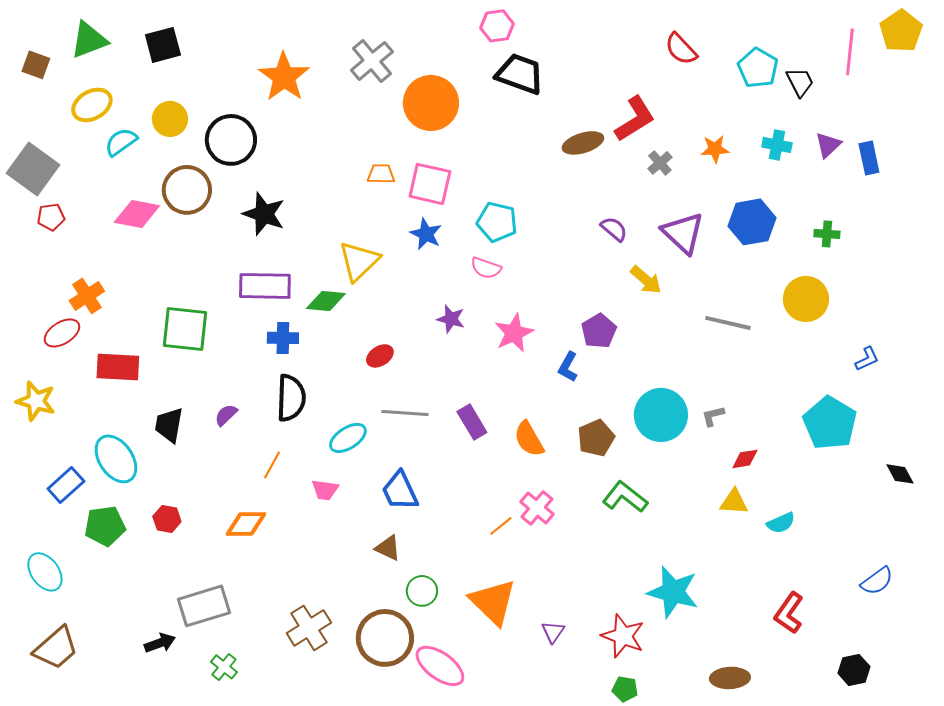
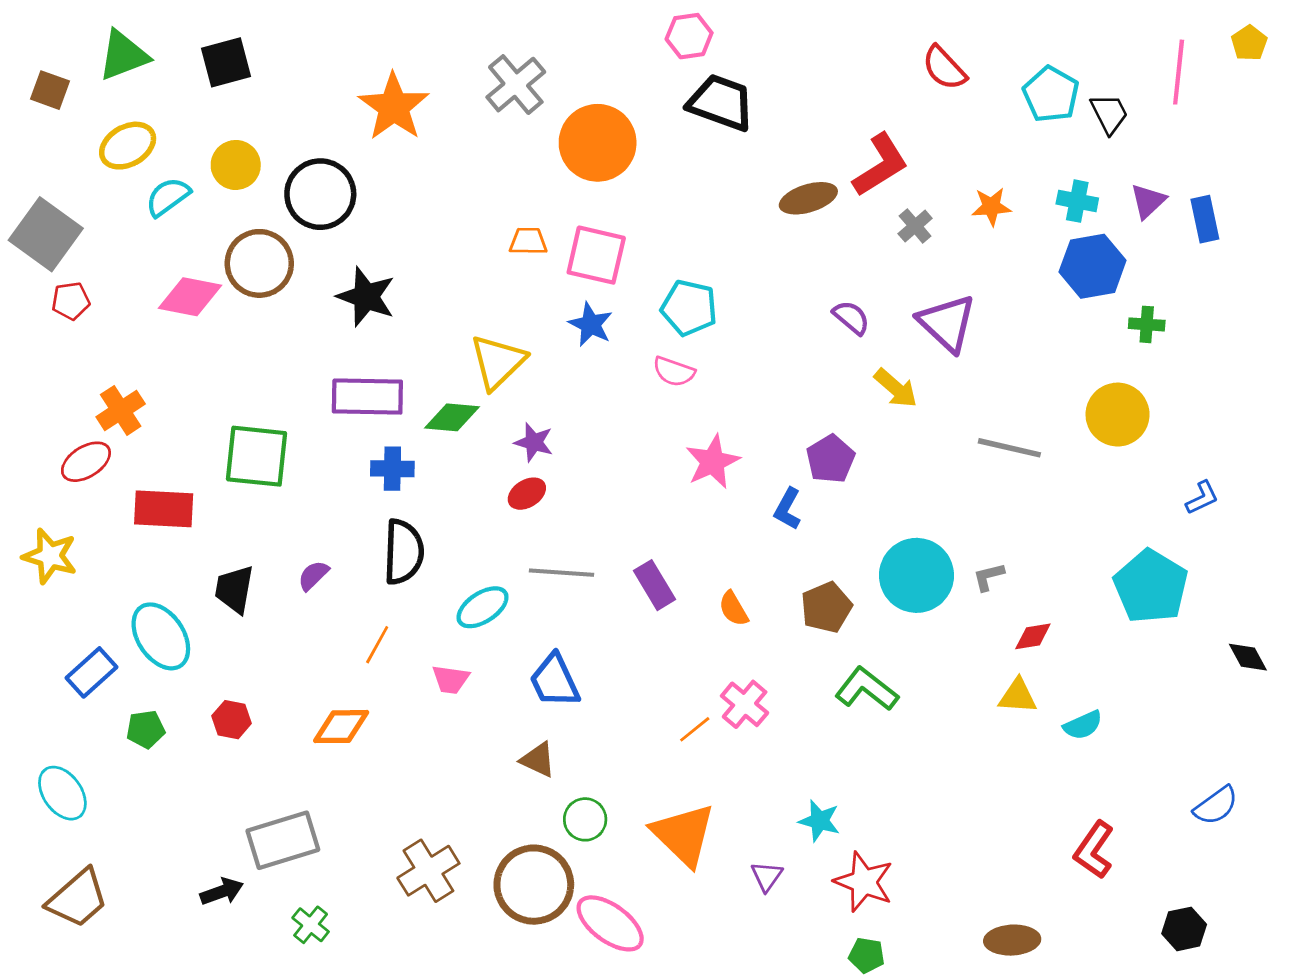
yellow pentagon: (901, 31) -> (1249, 43), size x0.6
blue hexagon: (752, 222) -> (1093, 266), moved
purple star: (451, 319) -> (534, 442), moved
orange semicircle: (529, 439) -> (733, 609), size x0.7
green pentagon: (105, 526) -> (146, 729), size x0.7
cyan star: (673, 592) -> (819, 821), moved, size x0.6

